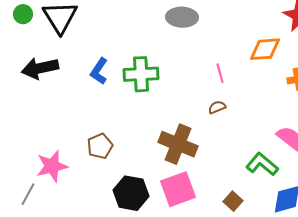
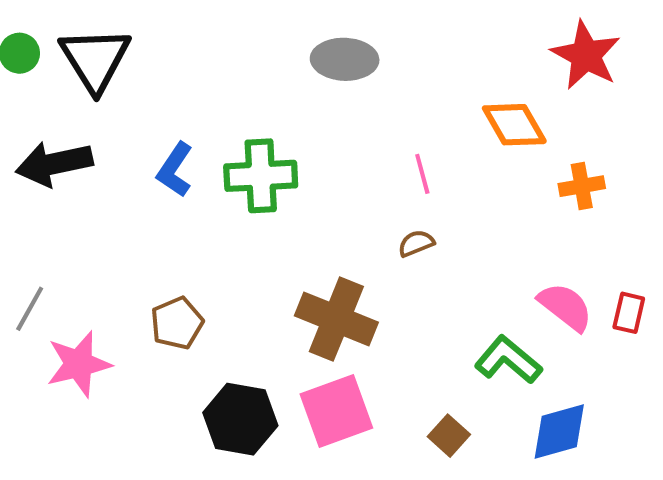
orange diamond: (265, 49) -> (514, 125), turned 64
gray line: (28, 194) -> (30, 309), moved

